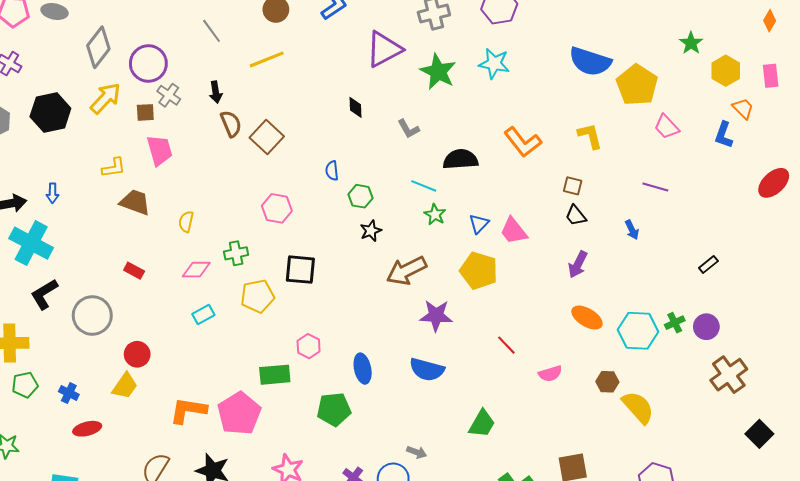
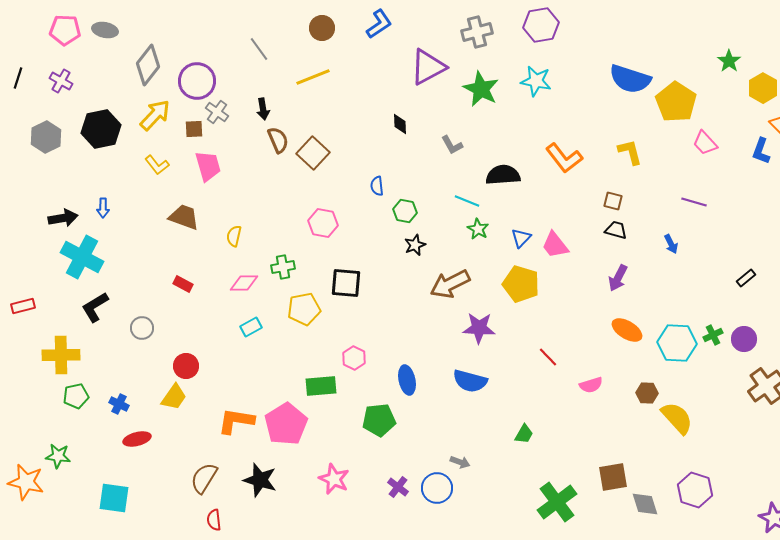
yellow L-shape: (114, 168) -> (157, 165), moved, turned 60
black trapezoid: (576, 216) -> (616, 230), turned 145
gray circle: (92, 315) -> (142, 328), size x0.6
green trapezoid: (482, 424) -> (524, 434), size x0.7

